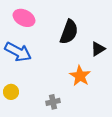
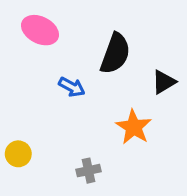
blue arrow: (18, 52) -> (72, 87), moved, size x0.6

